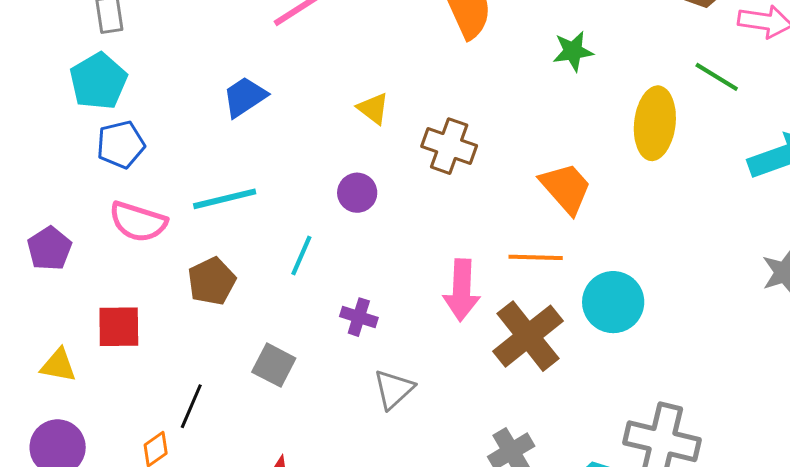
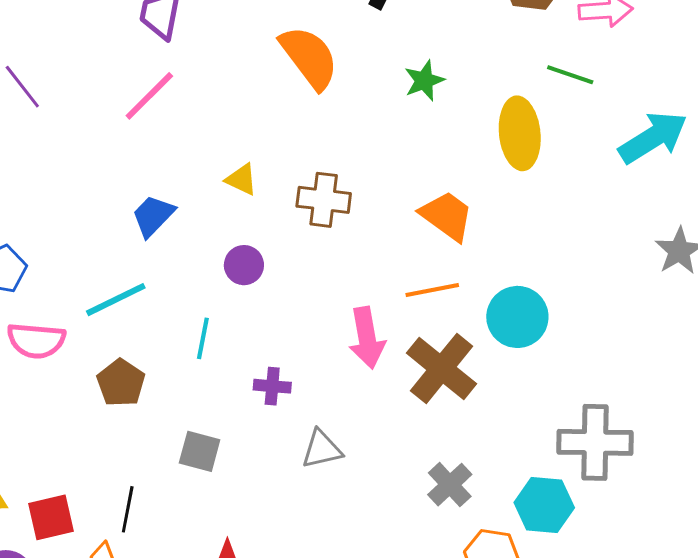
blue trapezoid: (245, 97) -> (153, 216), moved
red square: (119, 327) -> (51, 517), moved
gray triangle: (394, 389) -> (322, 449), turned 42

